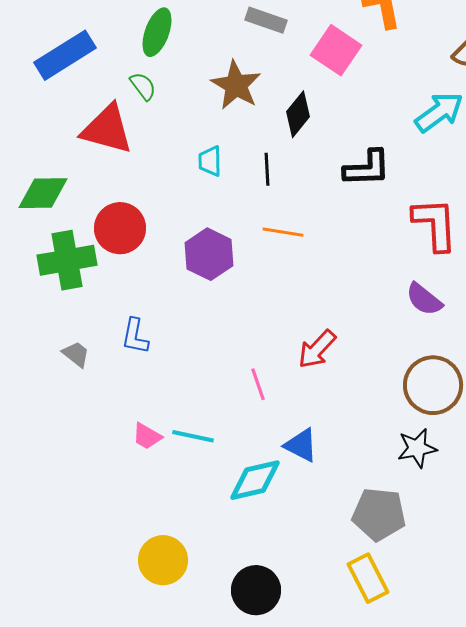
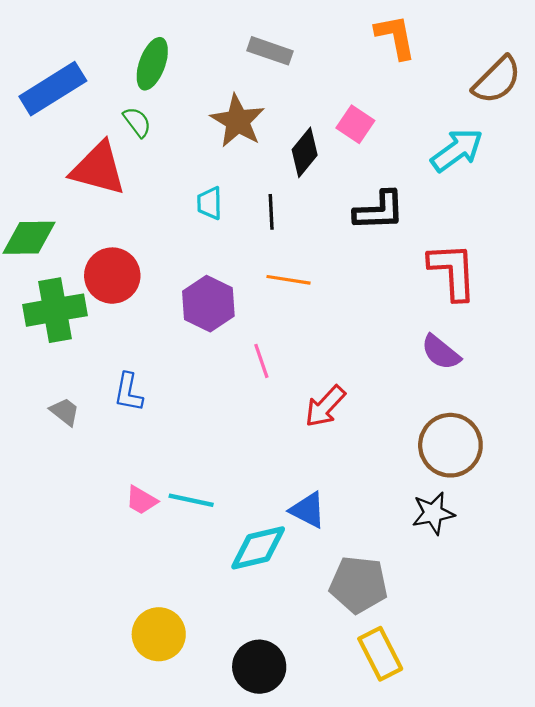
pink square: (336, 50) -> (355, 124), moved, size x0.7
pink line: (258, 384) -> (261, 361), moved
gray pentagon: (379, 514) -> (359, 585), moved

